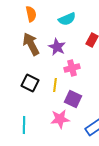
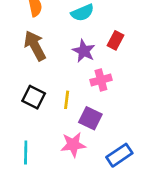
purple star: (57, 47) -> (84, 51), moved
pink cross: (72, 68) -> (101, 80), moved

